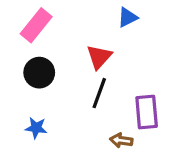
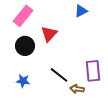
red triangle: (99, 57) -> (49, 34), moved
black line: (99, 93) -> (59, 75), moved, turned -72

